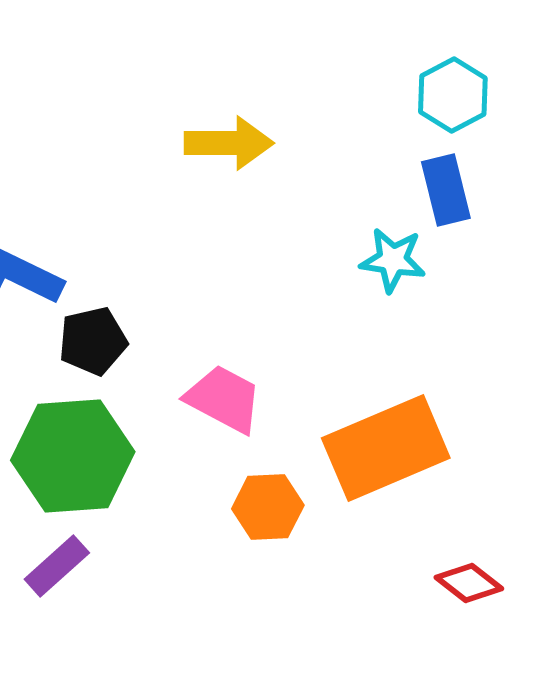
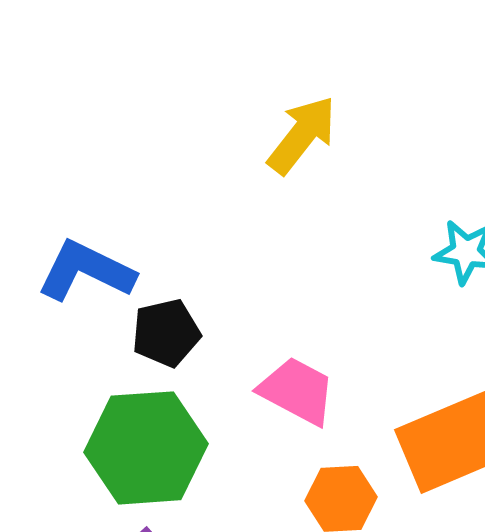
yellow arrow: (229, 143) -> (302, 135), turned -52

